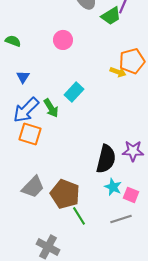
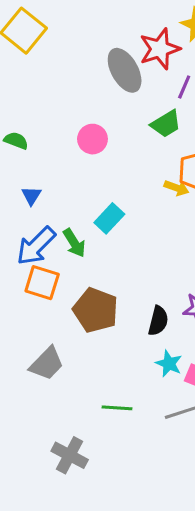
green trapezoid: (111, 16) -> (166, 124), moved
black semicircle: (106, 159) -> (158, 321), size x0.7
brown pentagon: (65, 194) -> (96, 310), moved
green line: (79, 216) -> (117, 408), turned -54

